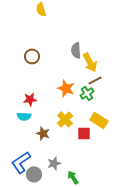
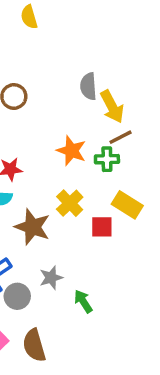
green cross: (87, 93) -> (107, 159), turned 32
brown star: (43, 133) -> (32, 227), size x1.5

